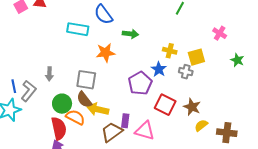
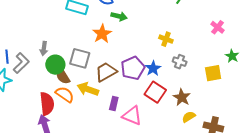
green arrow: (130, 34) -> (119, 16), moved
orange star: (106, 53) -> (102, 34), turned -30
yellow square: (196, 57) -> (213, 73), moved
blue star: (159, 69) -> (153, 68), moved
brown semicircle: (84, 100) -> (63, 76), moved
green circle: (62, 104) -> (55, 65), moved
brown trapezoid: (112, 132) -> (106, 72), moved

